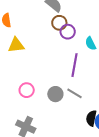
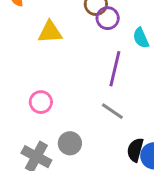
yellow triangle: (16, 45) -> (50, 32), moved
gray circle: (55, 94) -> (70, 143), moved

